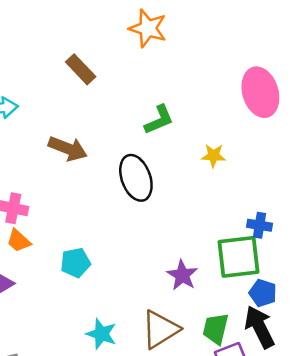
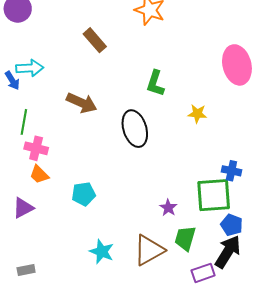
green L-shape: (159, 120) -> (155, 83), turned 128
purple star: (182, 275) -> (168, 208), size x0.7
black arrow: (259, 327) -> (228, 252), turned 56
green trapezoid: (216, 329) -> (185, 238), moved

